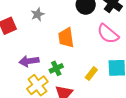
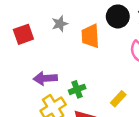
orange trapezoid: (66, 38) -> (90, 36), moved

